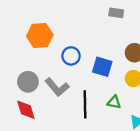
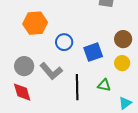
blue square: (102, 67) -> (93, 52), turned -36

